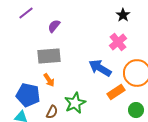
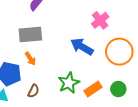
orange rectangle: (116, 92) -> (93, 89), moved
green star: (75, 103) -> (69, 83), moved

